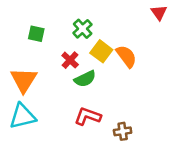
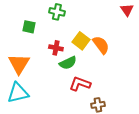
green cross: (83, 29) -> (57, 12), moved, turned -35
red cross: (70, 60) -> (56, 48), turned -32
red L-shape: (88, 116) -> (80, 84), moved

